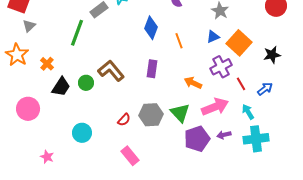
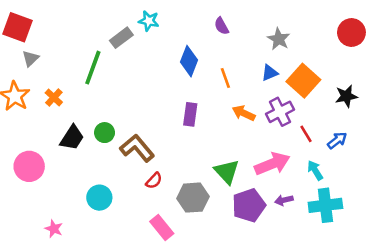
orange cross: (47, 64) -> (54, 97), moved
brown L-shape: (111, 71) -> (137, 148), moved
orange arrow: (193, 83) -> (244, 113), moved
gray hexagon: (151, 115) -> (193, 198), moved

